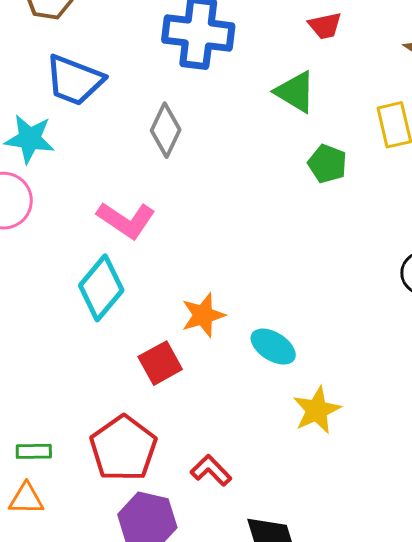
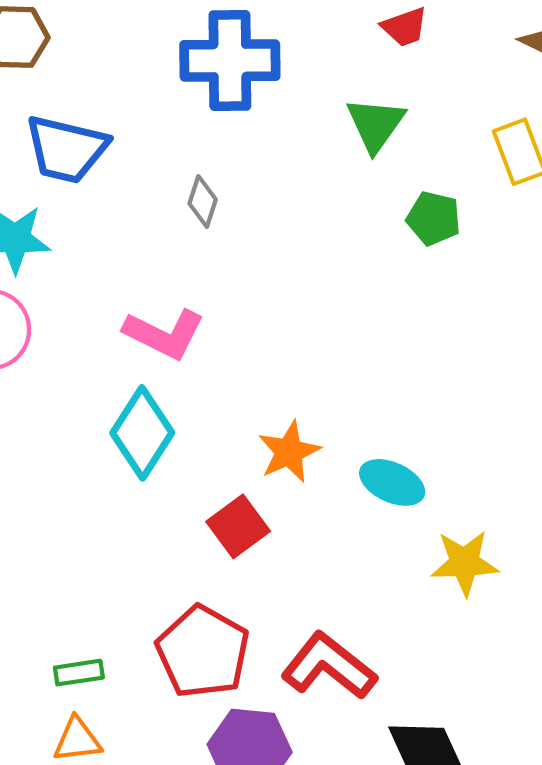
green triangle: (295, 92) -> (376, 124), turned 42
gray diamond: (166, 130) -> (203, 202), size x0.7
yellow star: (317, 410) -> (464, 563), turned 30
red L-shape: (211, 470) -> (329, 666), size x1.6

